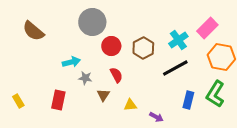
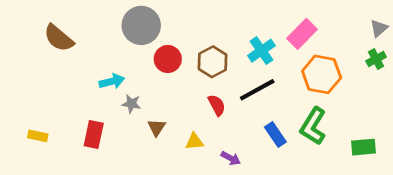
red semicircle: (116, 75) -> (217, 105), moved
blue rectangle: (188, 100) -> (275, 134), turned -48
yellow rectangle: (18, 101) -> (38, 136), turned -48

